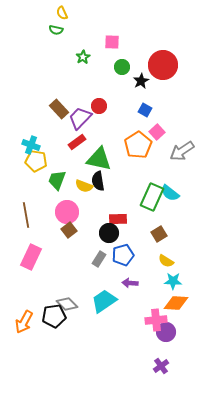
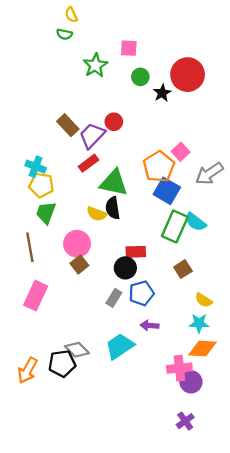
green star: (83, 57) -> (95, 65), size x1.5
blue square: (145, 110) -> (167, 191), moved, size x1.6
green trapezoid: (57, 180) -> (46, 213), moved
yellow semicircle: (166, 261) -> (204, 300), moved

